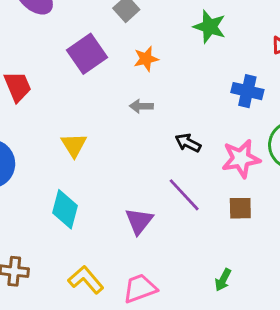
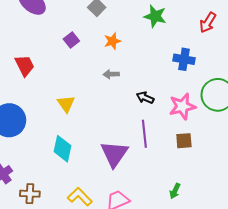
purple square: (87, 54) -> (71, 40), size x0.6
purple line: (184, 195) -> (144, 134), turned 40
purple triangle: (139, 221) -> (114, 154), size x1.4

